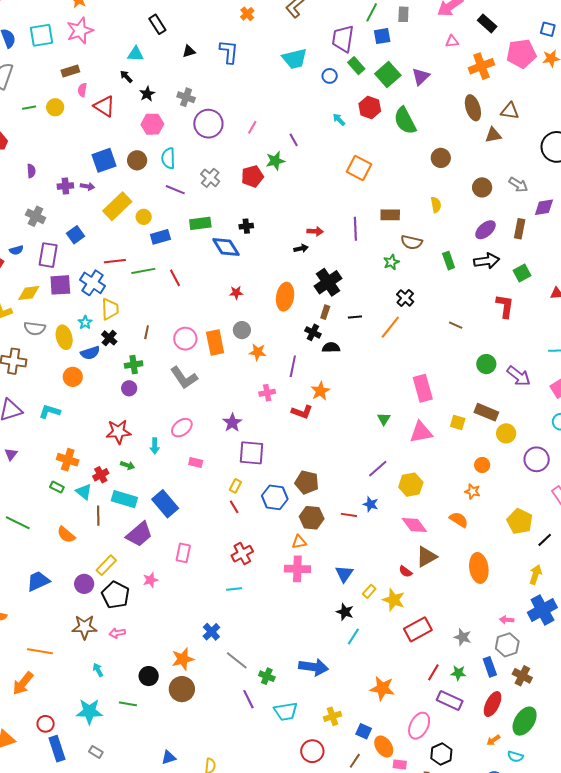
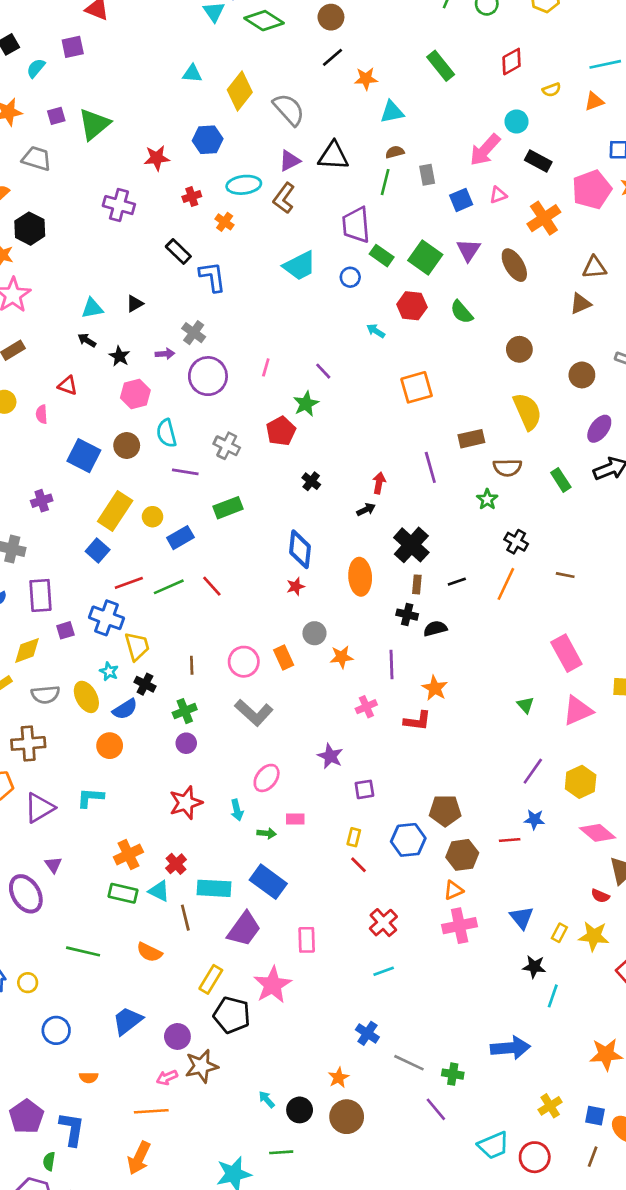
black rectangle: (157, 24) -> (178, 252), moved
blue square: (382, 36) -> (461, 200), moved
black triangle: (189, 51) -> (135, 304), moved
pink semicircle: (82, 90) -> (42, 414), moved
gray cross: (186, 97) -> (194, 333), moved, turned 30
red triangle: (104, 106) -> (68, 385), size x0.7
brown ellipse: (473, 108) -> (514, 265), moved
green semicircle: (405, 121) -> (462, 312), size x0.7
blue square: (104, 160) -> (84, 456), turned -30
orange square: (359, 168) -> (417, 387), turned -30
purple arrow: (87, 186) -> (165, 354), moved
yellow semicircle: (436, 205) -> (527, 411), size x1.8
black cross: (246, 226) -> (311, 481), moved, turned -32
red arrow: (315, 231) -> (379, 483), turned -70
blue square: (75, 235) -> (98, 550), moved
blue diamond: (226, 247) -> (300, 549), moved, turned 52
purple square: (60, 285) -> (65, 630), size x0.6
brown line: (456, 325) -> (565, 575), moved
orange rectangle: (215, 342) -> (284, 657), size x0.7
purple square: (251, 453) -> (364, 789), size x0.6
orange cross: (68, 460) -> (128, 854), turned -30
green arrow: (127, 465) -> (267, 833), moved
green rectangle: (57, 487) -> (123, 893), size x1.5
pink star: (150, 580) -> (273, 985), size x1.8
purple circle: (84, 584) -> (177, 1036), moved
pink arrow: (117, 633) -> (167, 1077), moved
orange star: (183, 659) -> (339, 1078), size x0.7
cyan arrow: (98, 670) -> (267, 1099), moved
cyan trapezoid: (286, 711) -> (493, 1145), moved

